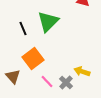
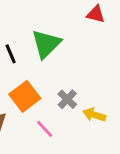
gray cross: (66, 82) -> (67, 99), moved

